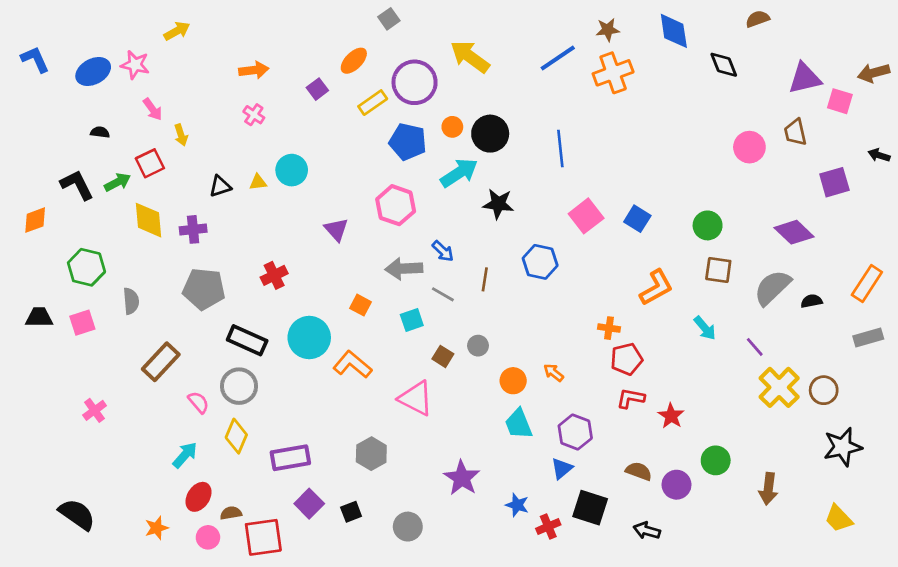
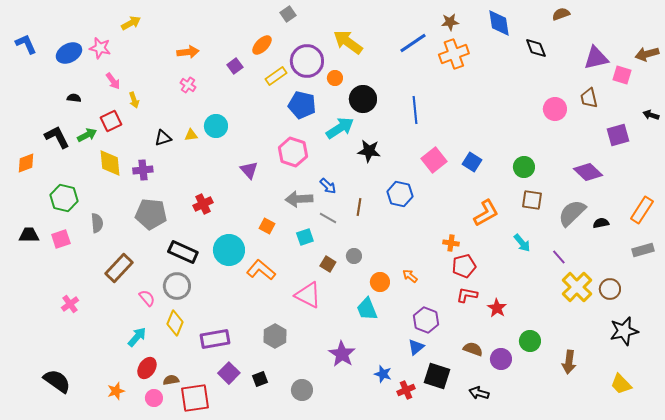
orange circle: (452, 127) -> (335, 78), moved
cyan trapezoid: (519, 424) -> (367, 309), moved

